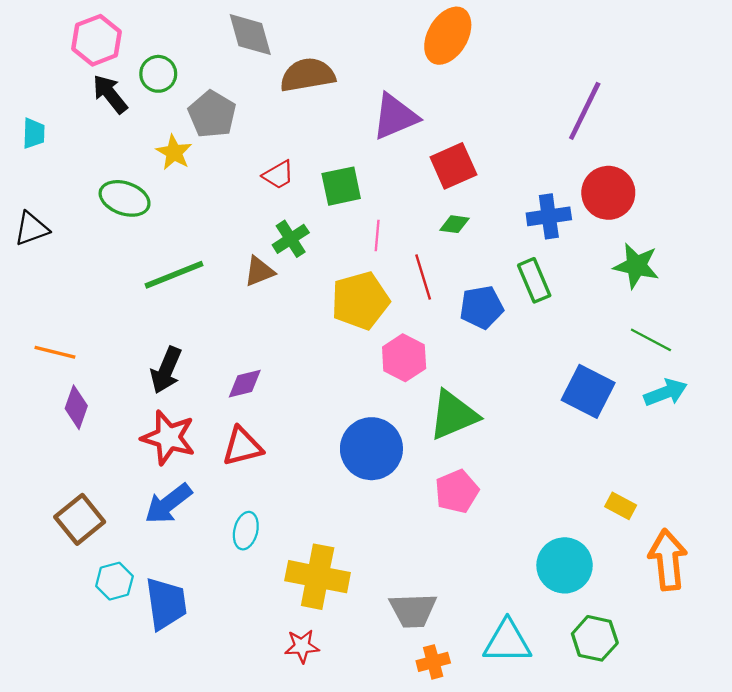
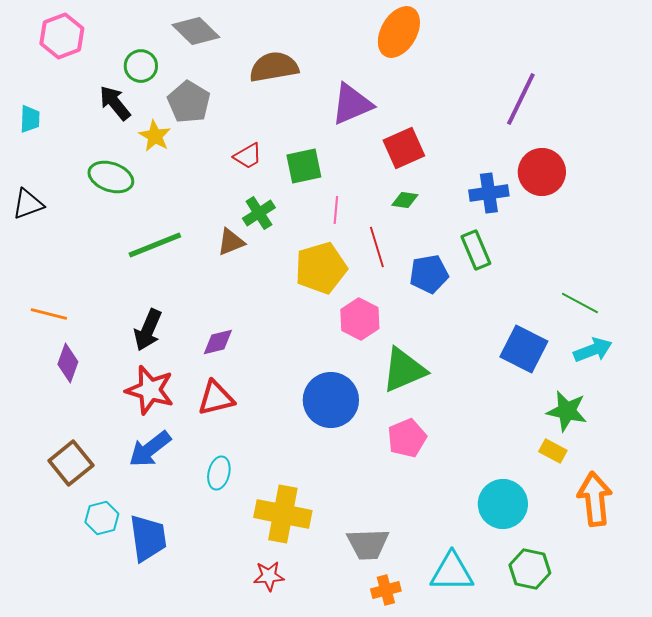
gray diamond: (250, 35) -> (196, 31), moved, turned -30
pink hexagon: (97, 40) -> (62, 36), moved
black arrow: (110, 94) -> (115, 103), moved
green star: (636, 266) -> (567, 411), moved

